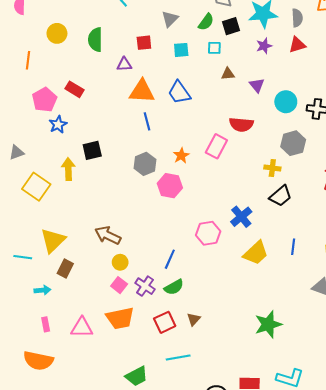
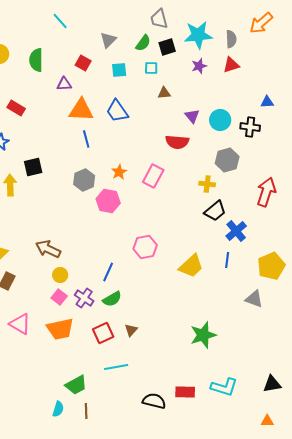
red square: (144, 43) -> (83, 63), turned 35
purple triangle: (257, 85) -> (192, 116), moved
pink rectangle: (216, 146) -> (153, 176), moved
blue cross: (241, 217) -> (236, 231), moved
pink triangle: (82, 327) -> (20, 324), moved, turned 30

